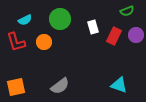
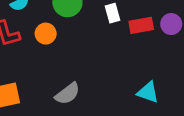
red rectangle: (114, 36) -> (141, 25), turned 54

